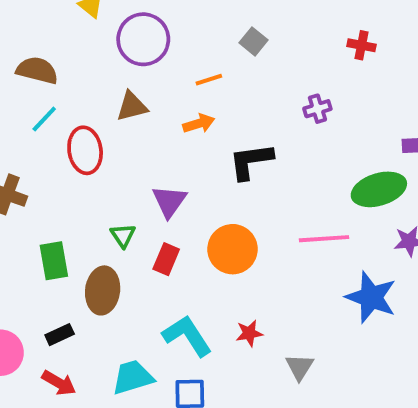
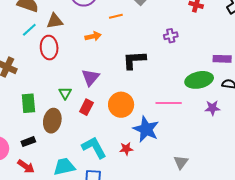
brown triangle: (132, 106) -> (55, 21), moved
orange arrow: (199, 124) -> (93, 36), moved
blue star: (371, 297) -> (146, 129), moved
gray triangle: (300, 367) -> (181, 162), moved

